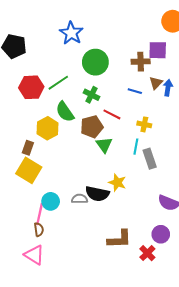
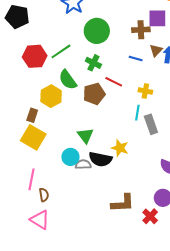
green triangle: (104, 145) -> (85, 136), moved
cyan circle: (51, 201) -> (70, 157), moved
pink line: (40, 214) -> (32, 179), moved

